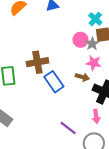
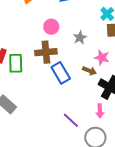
pink circle: (80, 40) -> (51, 27), moved
gray star: (92, 44) -> (80, 38), moved

